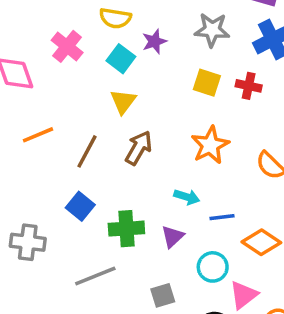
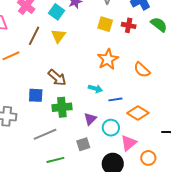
brown arrow: (139, 148) -> (57, 78), moved, turned 102
brown line: (87, 151) -> (34, 36), moved
blue square: (80, 206) -> (36, 95), turned -35
purple triangle: (173, 237) -> (90, 119), moved

